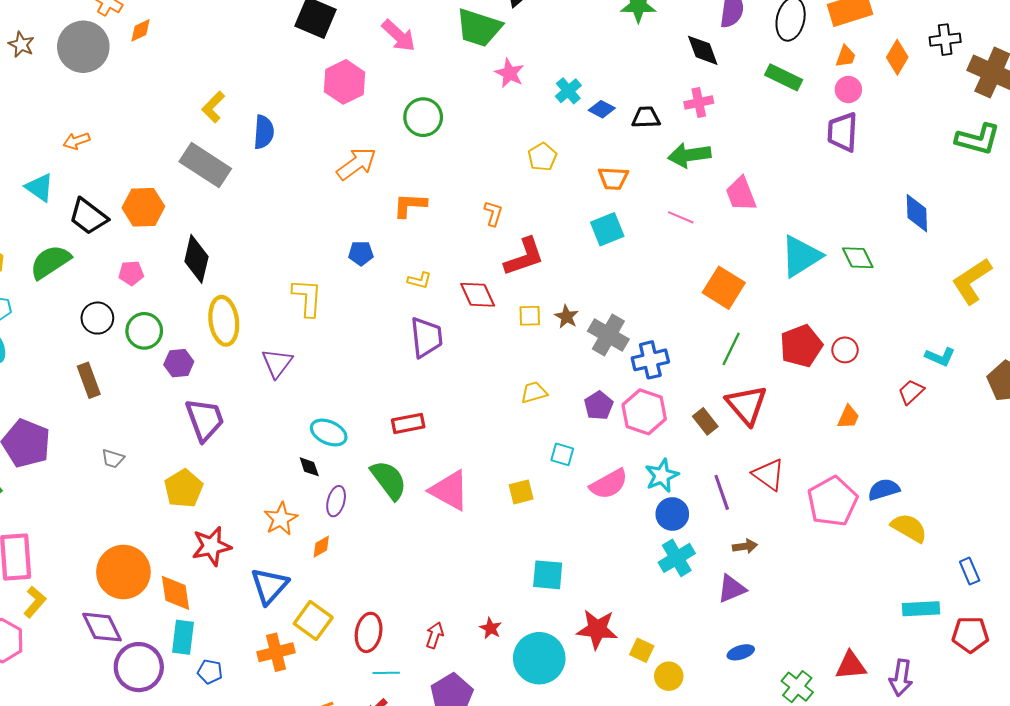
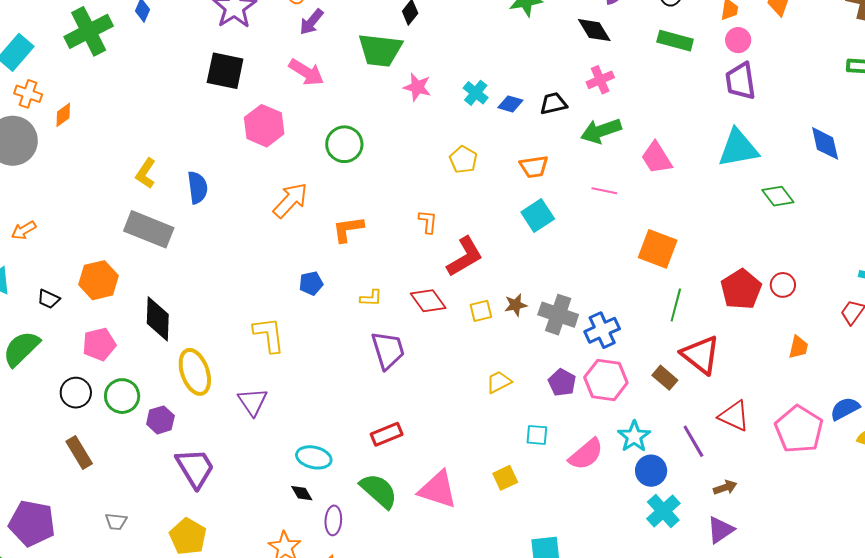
black trapezoid: (88, 216) -> (49, 299), size x0.6
cyan triangle: (801, 256) -> (738, 148), moved, turned 33
pink pentagon: (131, 273) -> (99, 344), size x1.4
brown star: (567, 317) -> (516, 305), turned -30

